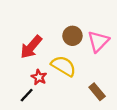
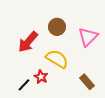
brown circle: (72, 36) -> (57, 27), moved
red star: (39, 77) -> (41, 77), moved

